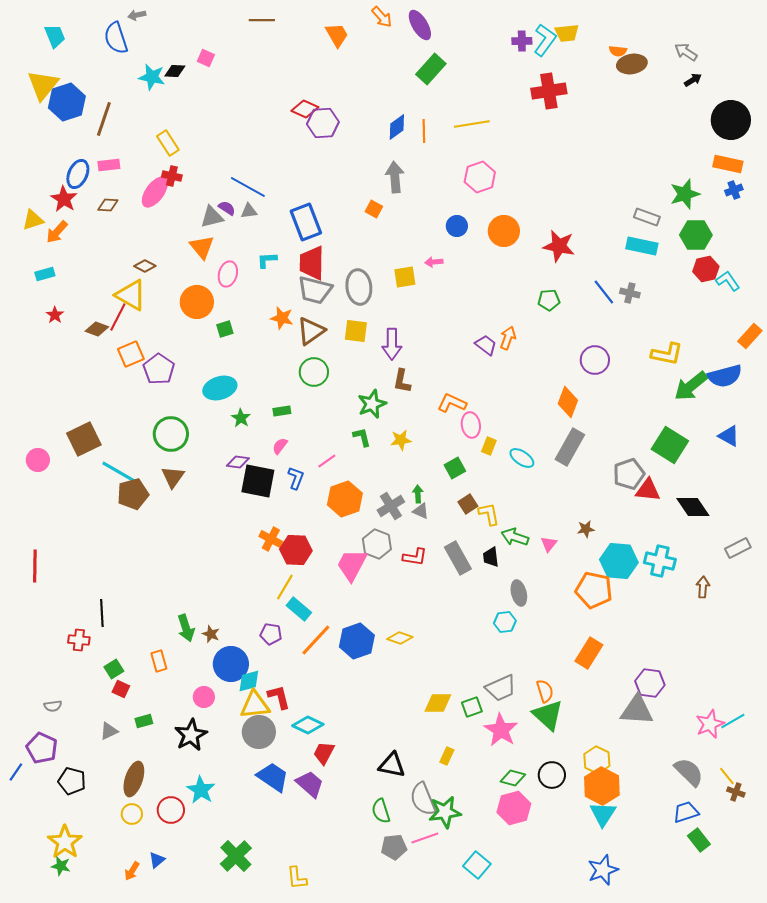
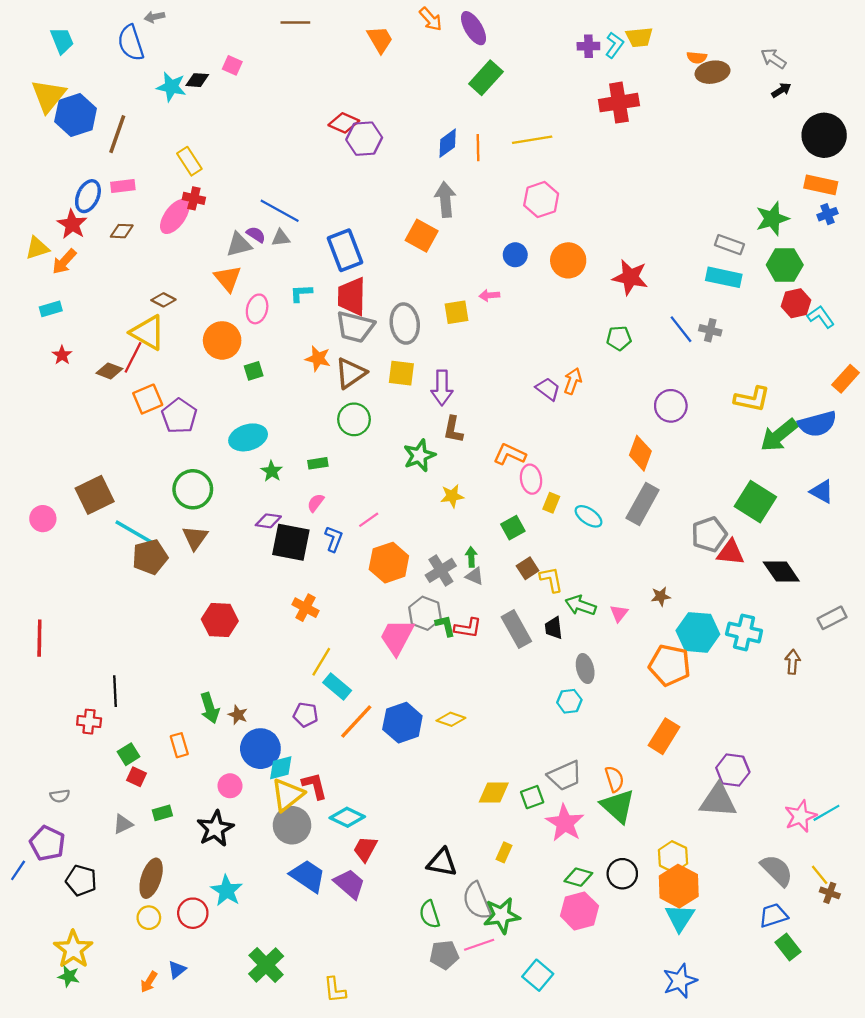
cyan L-shape: (545, 40) -> (614, 45), size x0.7
orange square: (374, 209) -> (422, 236), size x1.6
green L-shape: (362, 437) -> (445, 626), moved
red hexagon: (296, 550) -> (220, 620), moved
yellow triangle: (255, 705) -> (287, 795), turned -32

